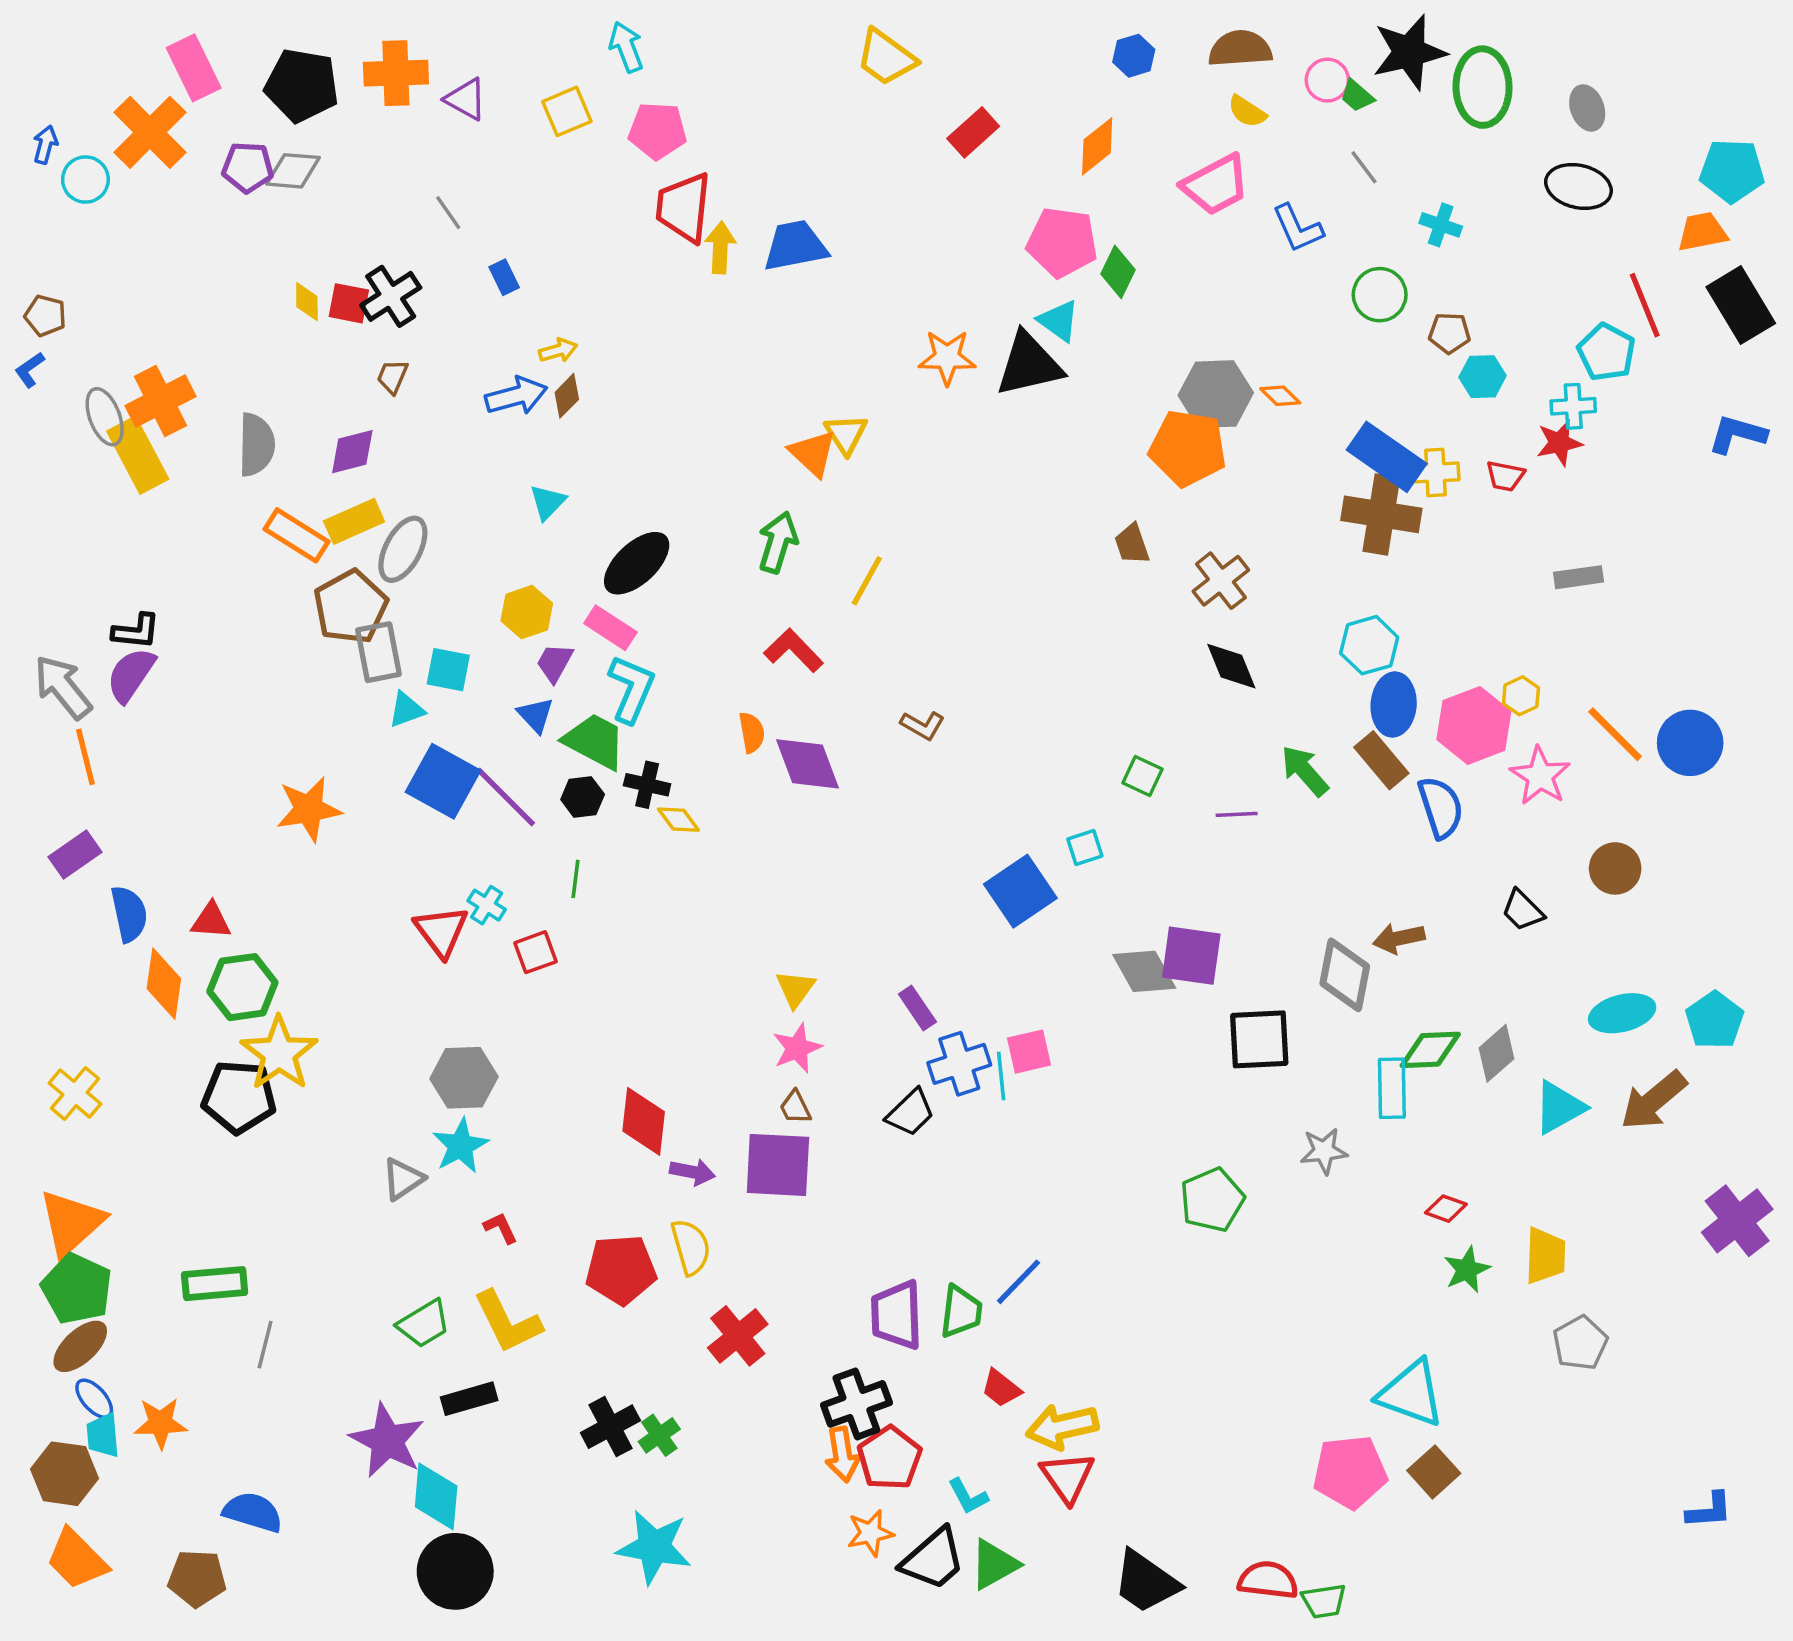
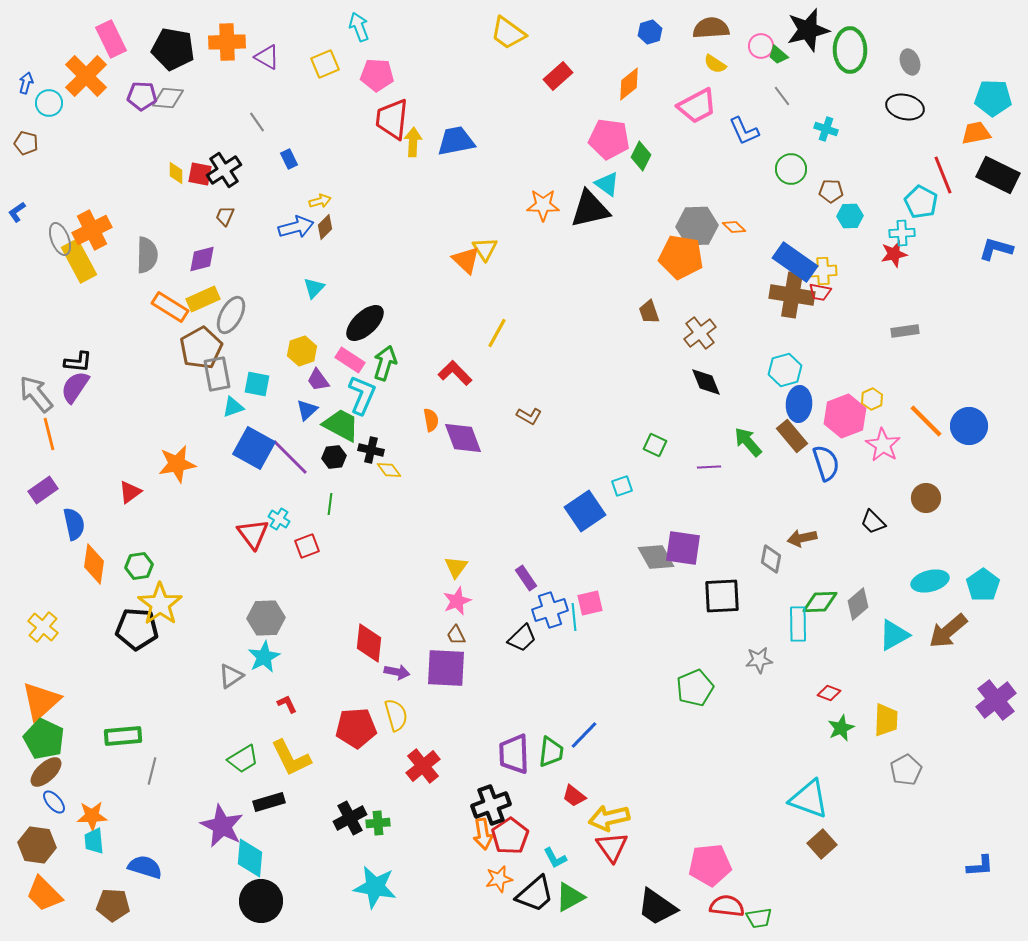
black rectangle: (1741, 305) -> (998, 175), turned -33
brown pentagon: (45, 316) -> (26, 143), moved
red trapezoid: (1505, 476) -> (820, 292), moved
green arrow: (778, 542) -> (385, 363), moved
purple trapezoid: (555, 663) -> (318, 380), turned -65
blue triangle: (535, 715) -> (307, 410), turned 30
red triangle: (211, 921) -> (130, 492), moved, turned -40
gray diamond: (1345, 975) -> (771, 559), size x0.7
green hexagon: (242, 987) -> (139, 566), size x0.7
cyan trapezoid: (103, 1435) -> (94, 841), moved
green cross: (659, 1435) -> (378, 823), turned 30
pink pentagon: (1350, 1472) -> (710, 865), moved

